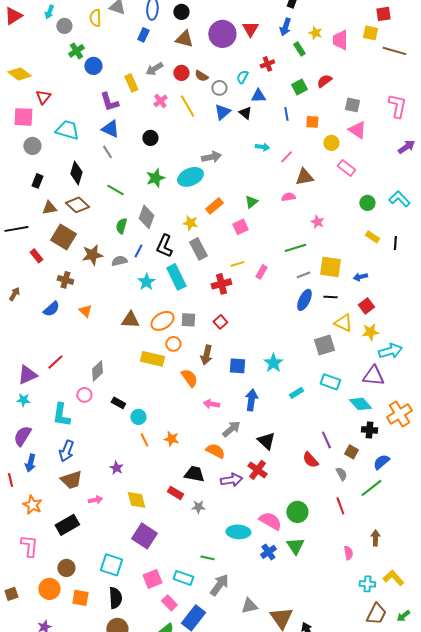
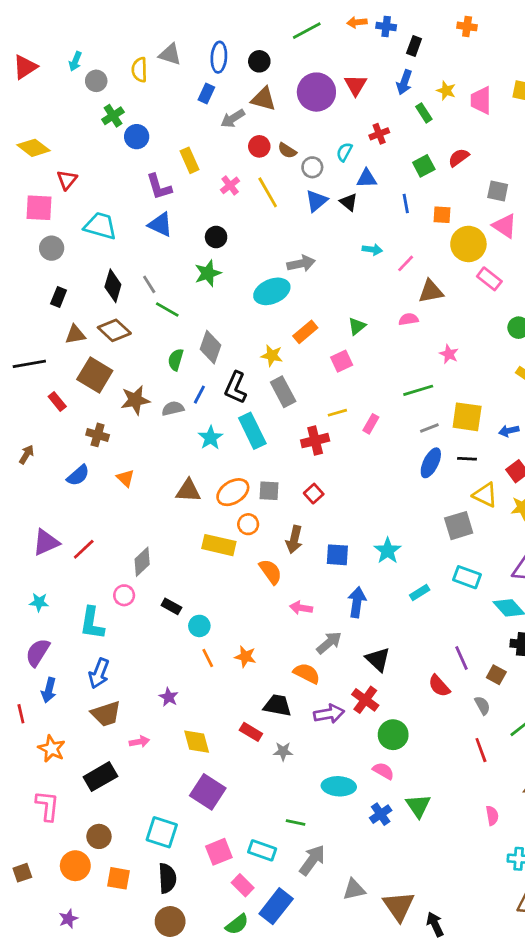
gray arrow: (154, 69) -> (233, 118), moved
yellow circle: (331, 143) -> (468, 244), size x1.6
gray line: (107, 152) -> (149, 284), moved
green star: (155, 178) -> (208, 273), moved
purple triangle: (27, 375) -> (46, 542), moved
green circle: (297, 512) -> (393, 735), moved
pink semicircle: (270, 521) -> (383, 771), size x0.7

